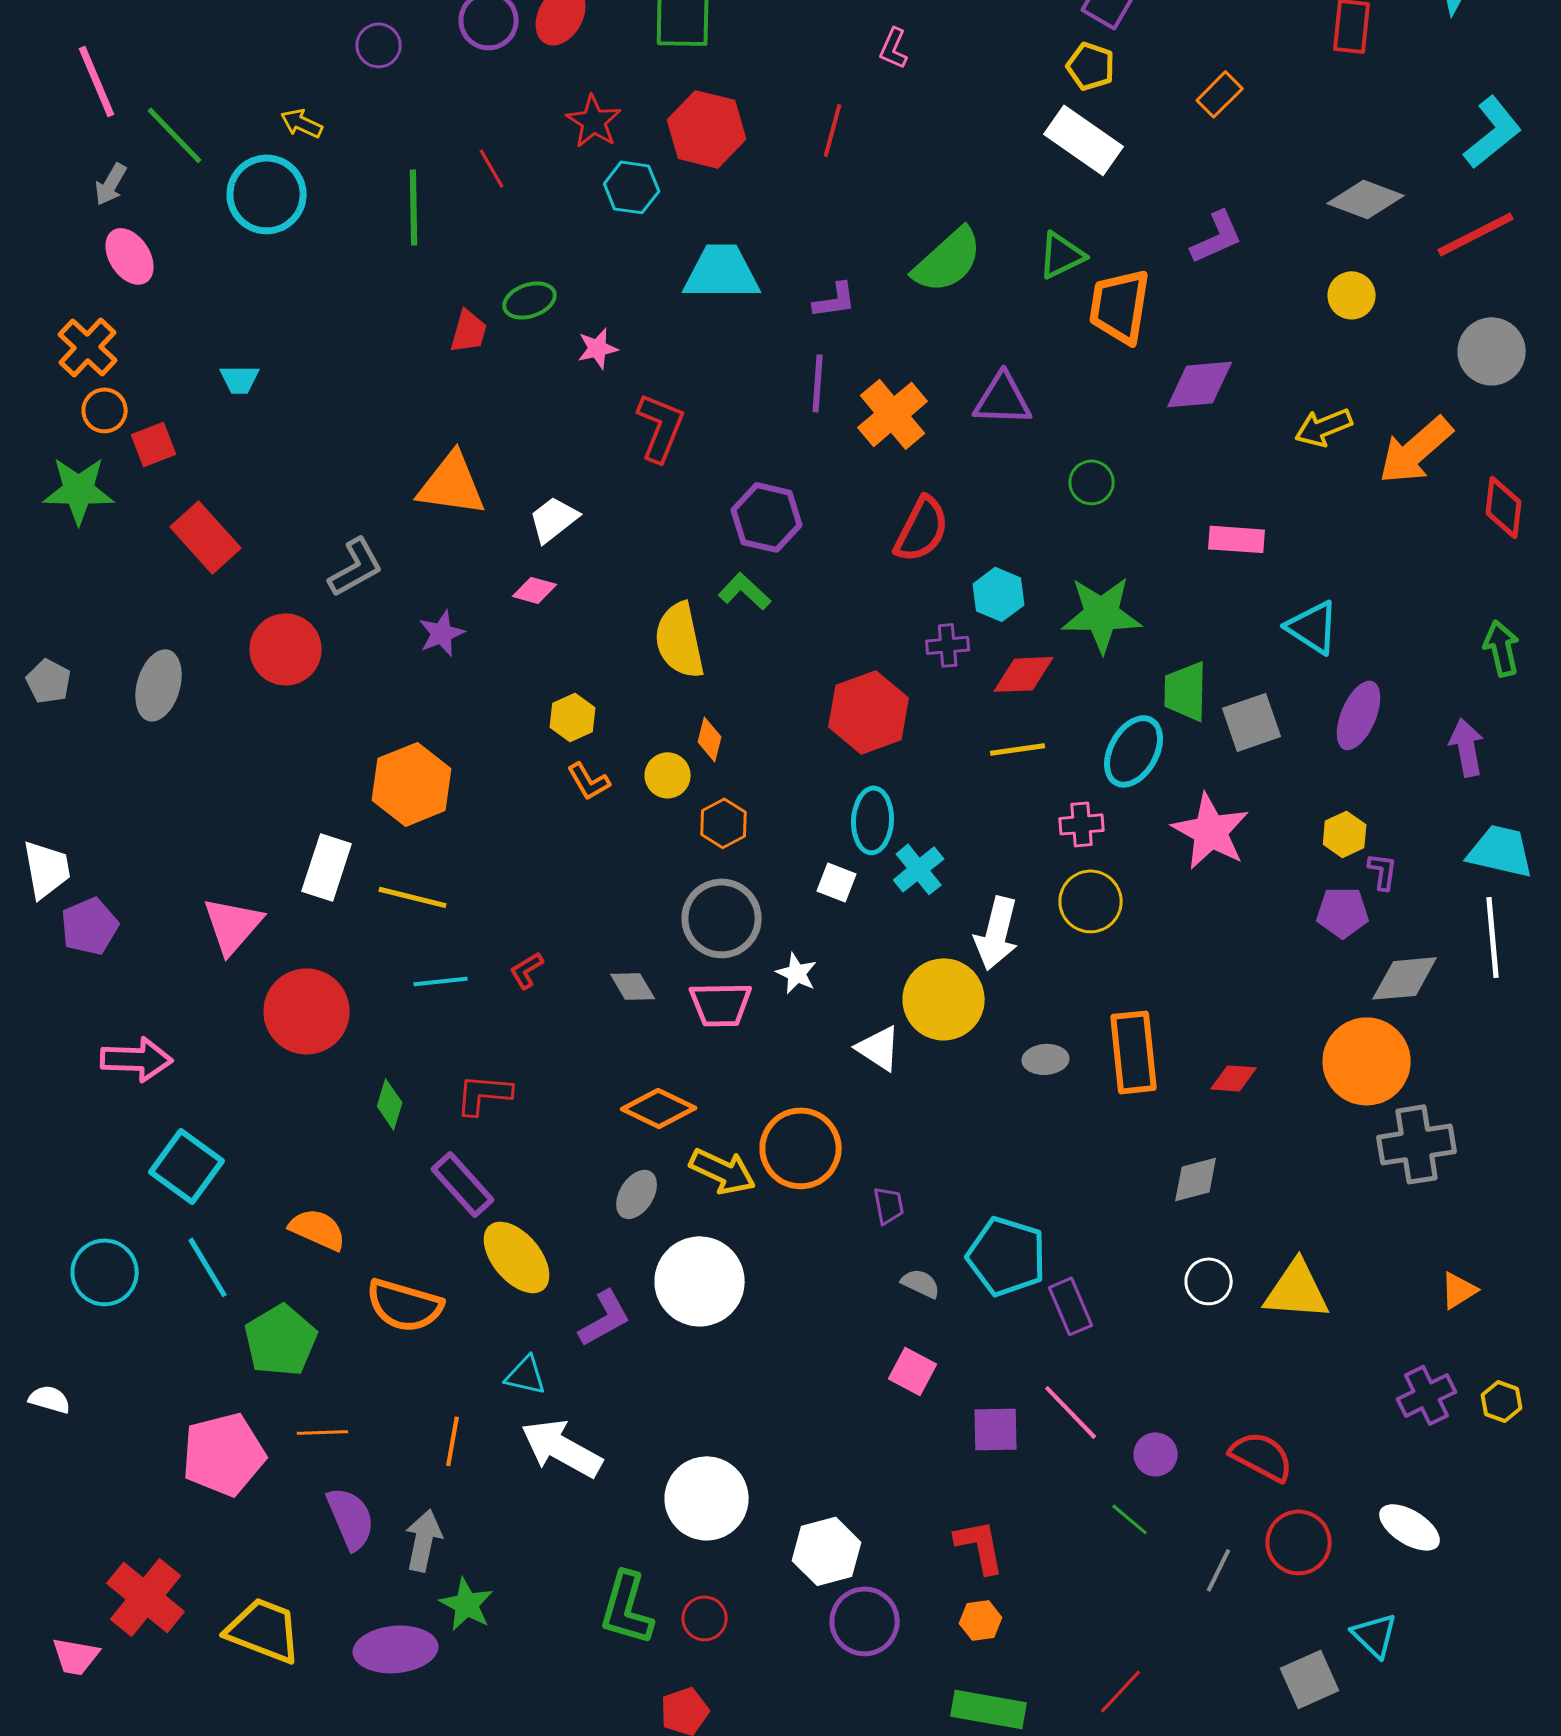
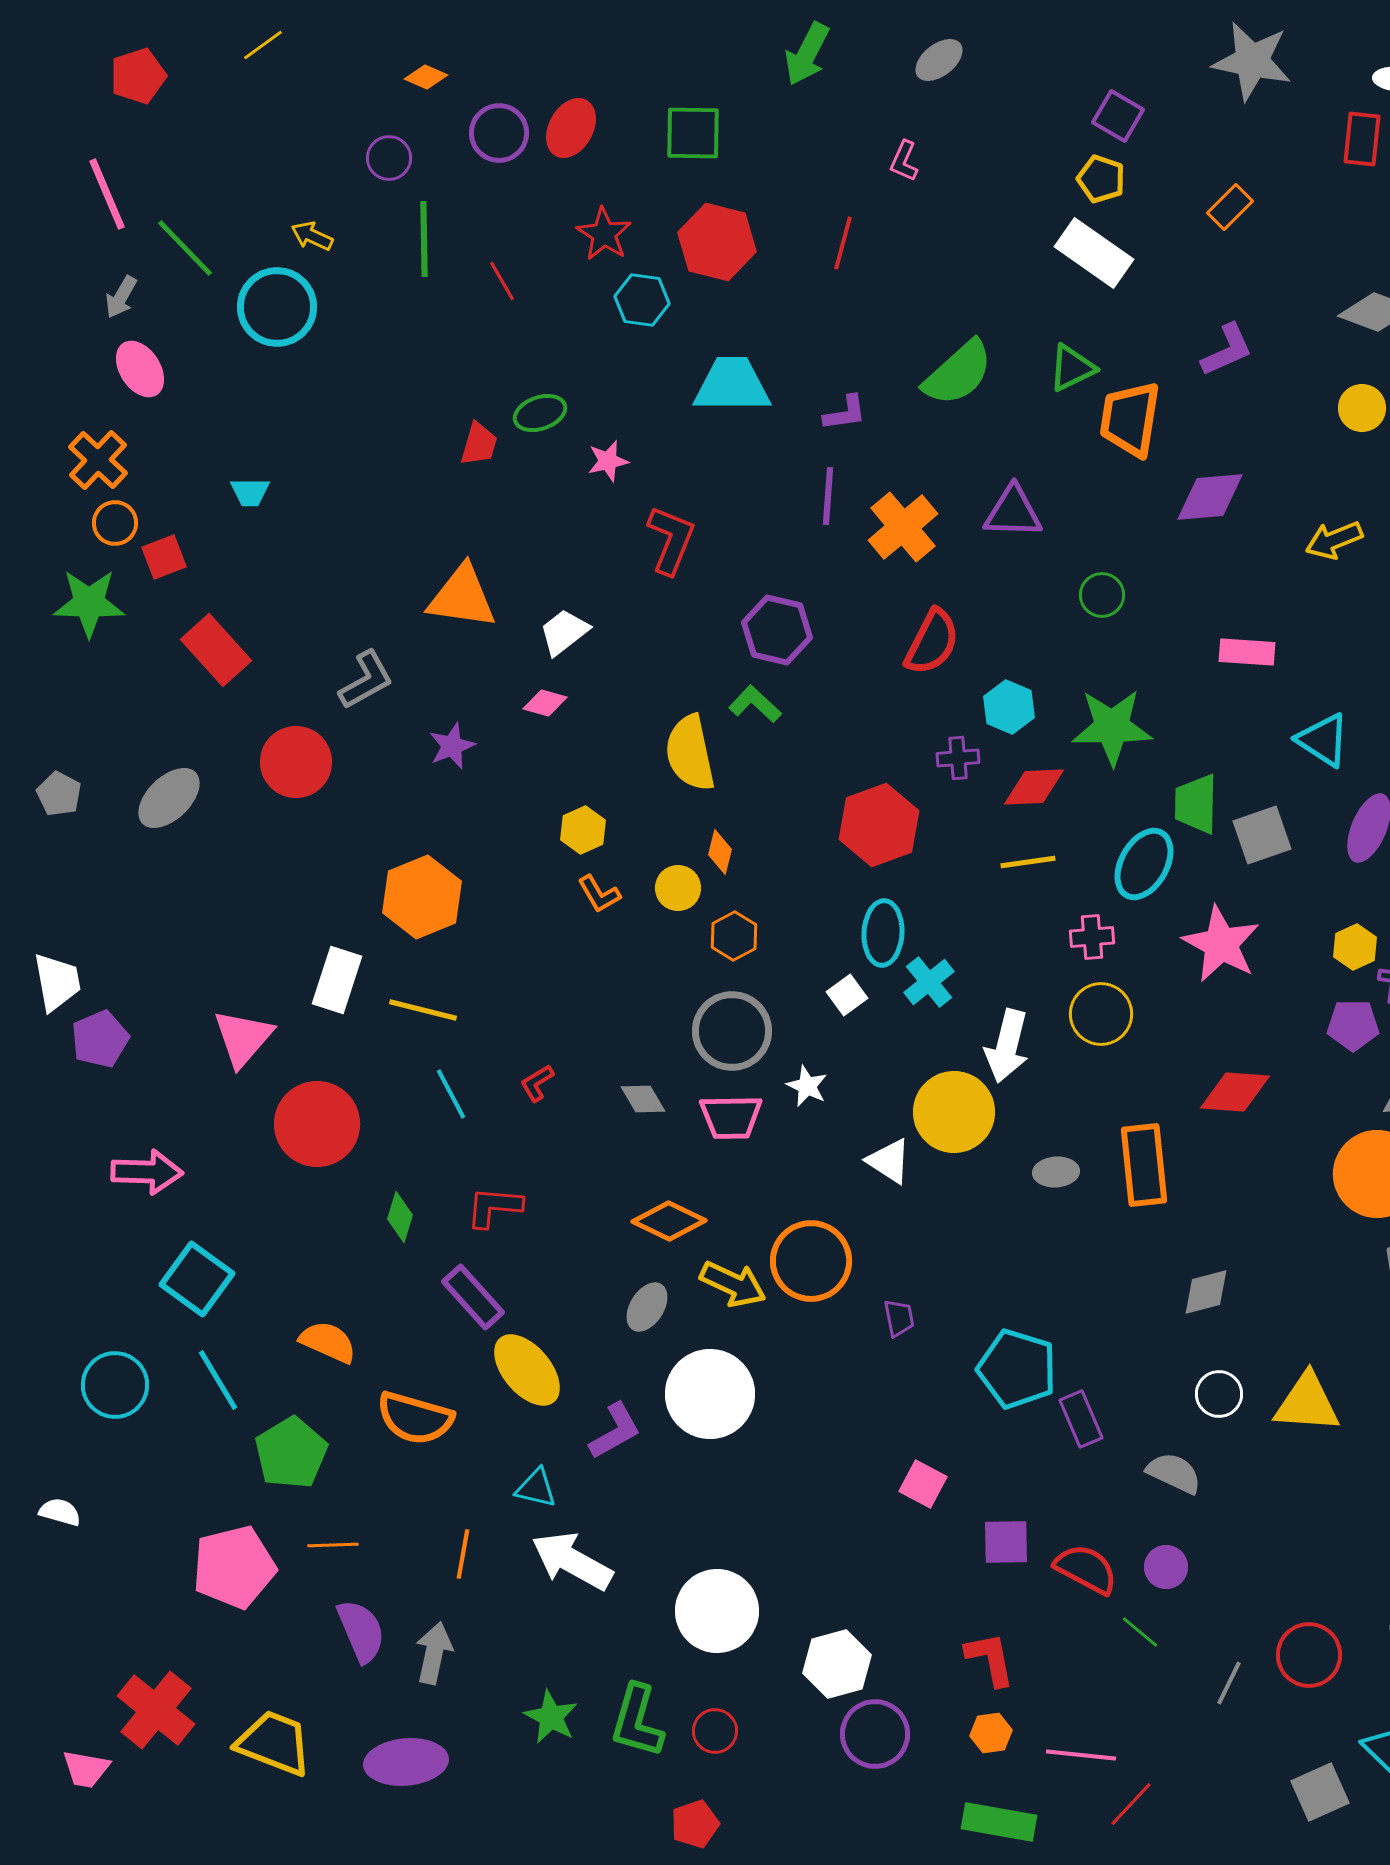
green line: (414, 207) -> (424, 239), moved
gray ellipse: (159, 685) -> (169, 798), turned 30
white square: (837, 882) -> (847, 995), turned 33
cyan line: (441, 981) -> (451, 1094), turned 68
red diamond: (1234, 1078) -> (1235, 1092), moved, size x1.5
gray semicircle: (921, 1283) -> (1174, 1473), moved, size x1.4
pink line: (1071, 1412) -> (1081, 1755), moved, turned -40
red semicircle: (1262, 1456) -> (1086, 1569), moved
green star: (467, 1604) -> (551, 1717), moved

